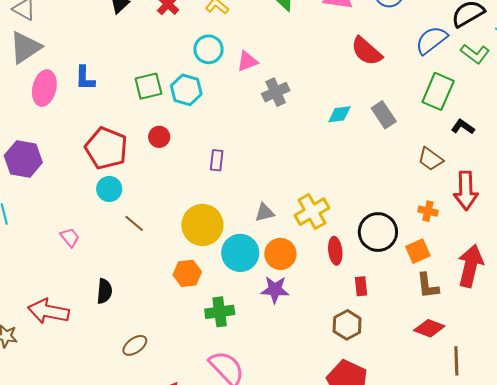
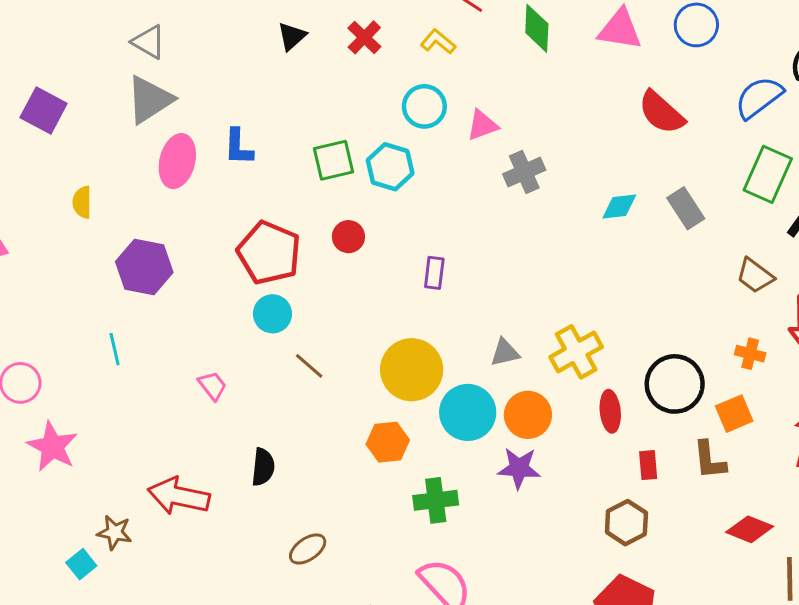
brown L-shape: (428, 286) -> (709, 460), moved

